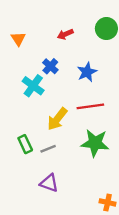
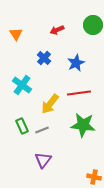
cyan cross: (33, 86) -> (22, 85), moved
purple triangle: (49, 183) -> (43, 160), turned 48

